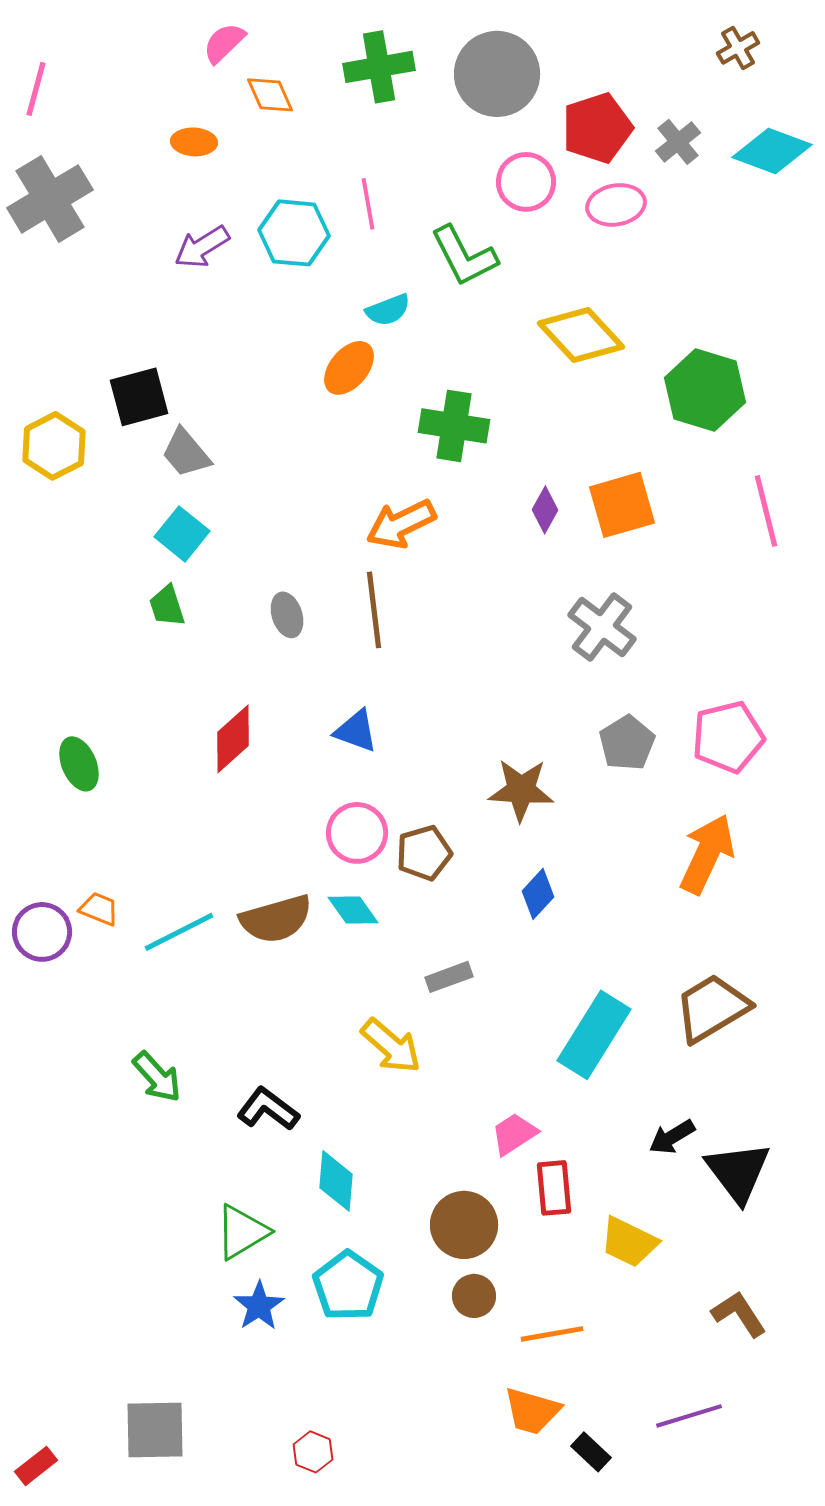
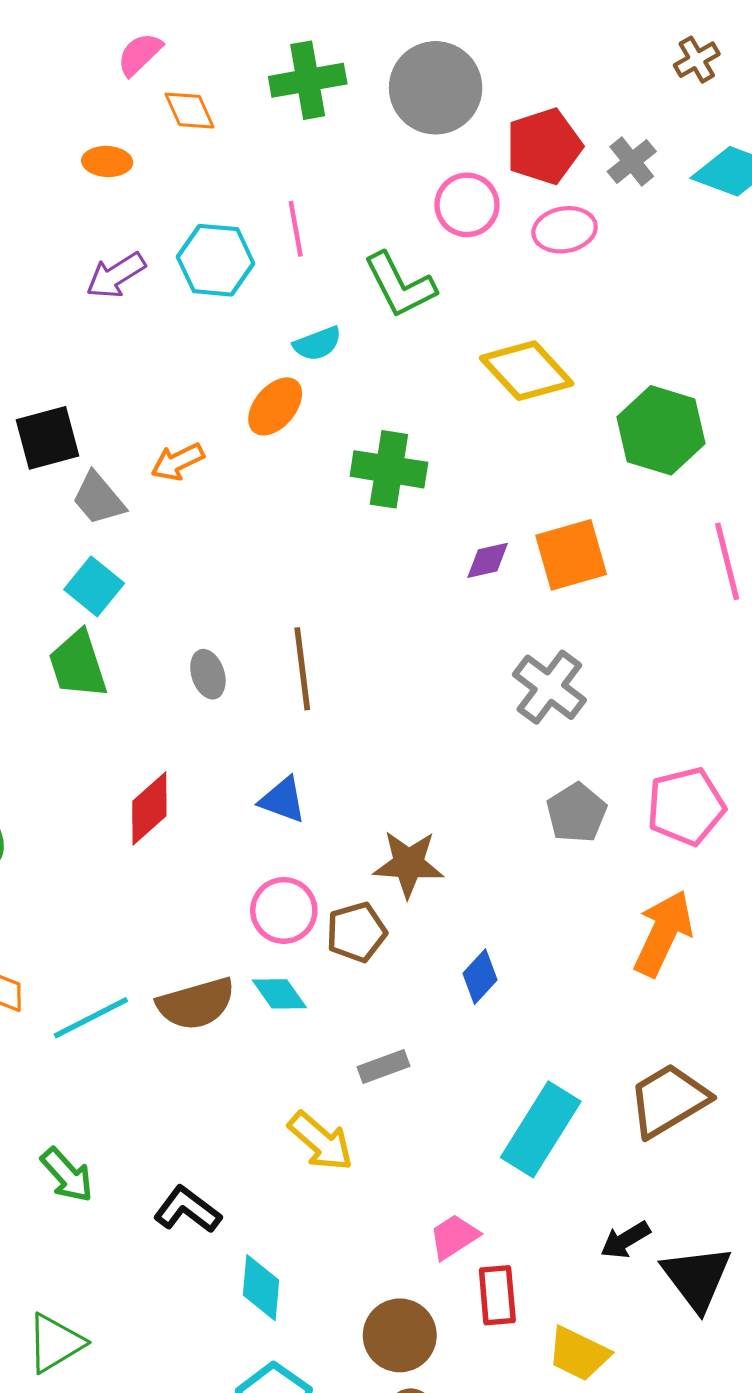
purple diamond: (545, 510) -> (488, 560), turned 48
orange arrow: (401, 524) -> (178, 462), moved, size x0.7
green trapezoid: (167, 606) -> (78, 664), size x1.5
brown star: (521, 790) -> (408, 864), moved
green triangle: (242, 1232) -> (55, 1343), moved

